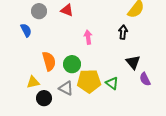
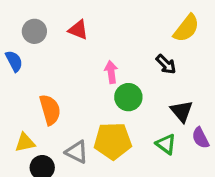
black arrow: (123, 32) -> (166, 64), turned 128
green circle: (72, 64) -> (128, 97), moved
green triangle: (112, 83) -> (166, 144), moved

